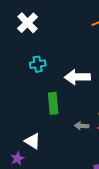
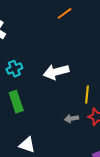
green rectangle: (53, 103) -> (16, 102), moved

